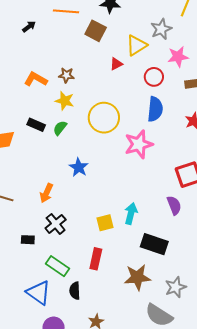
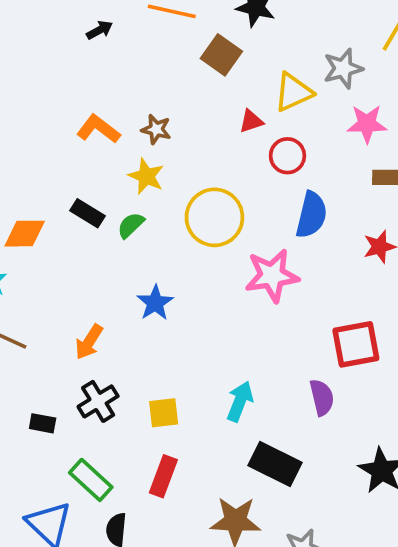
red circle: (154, 77) -> (287, 156), moved
yellow square: (105, 223) -> (164, 413), moved

